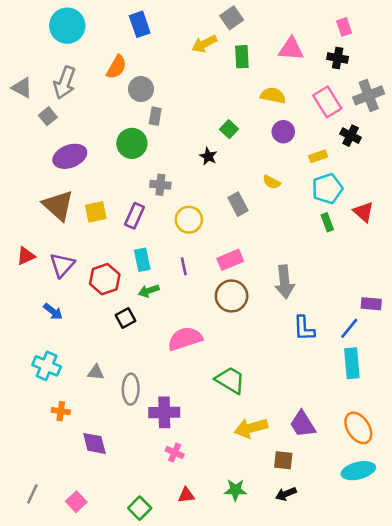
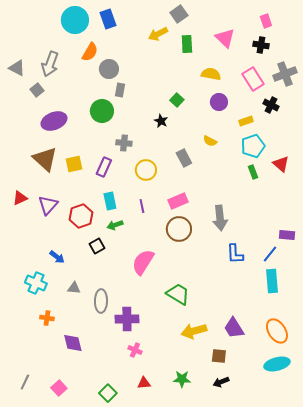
cyan circle: (67, 26) -> (75, 20), moved
pink triangle: (291, 49) -> (225, 38), turned 40
blue arrow: (53, 312) -> (57, 257), moved
pink semicircle: (185, 339) -> (143, 262), turned -40

